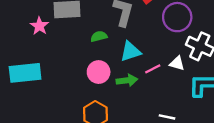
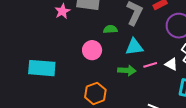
pink circle: (99, 72) -> (92, 50), moved
cyan rectangle: (25, 73) -> (42, 68), moved

